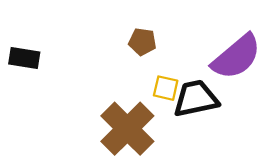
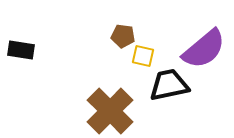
yellow square: (166, 88) -> (143, 56), moved

